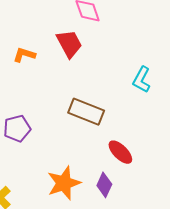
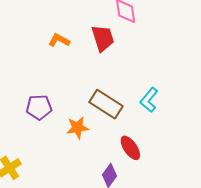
cyan L-shape: (142, 80) -> (149, 100), moved
orange star: (64, 183) -> (78, 128), moved, size x0.7

